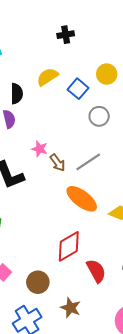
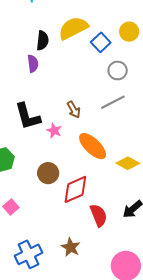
yellow semicircle: (47, 77) -> (73, 28), size x1.4
pink star: (40, 149) -> (54, 131), moved
gray line: (88, 162) -> (113, 102), moved
brown circle: (38, 282) -> (48, 173), moved

